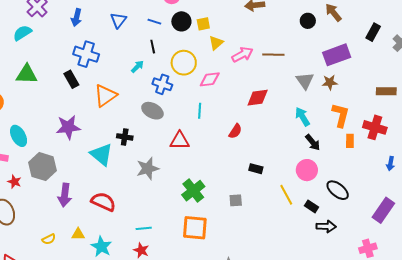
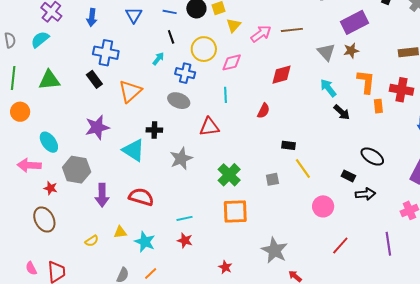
pink circle: (307, 170) -> (323, 206), moved
yellow line: (286, 195) -> (303, 169), moved

